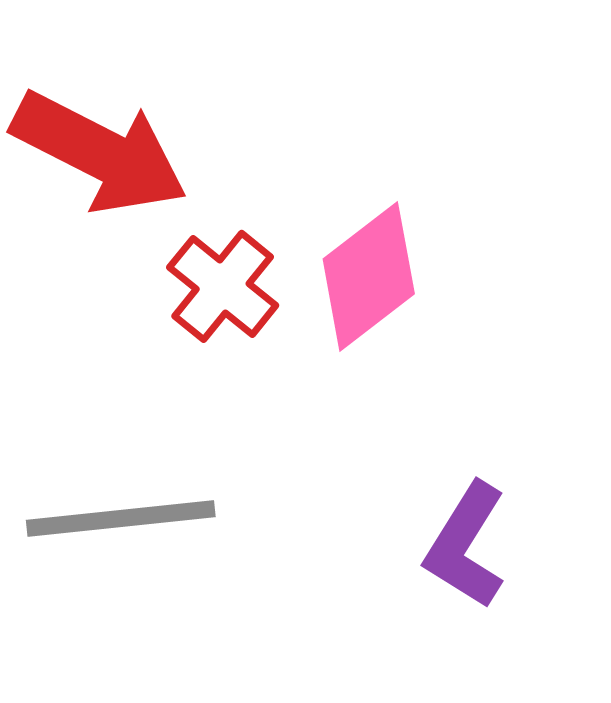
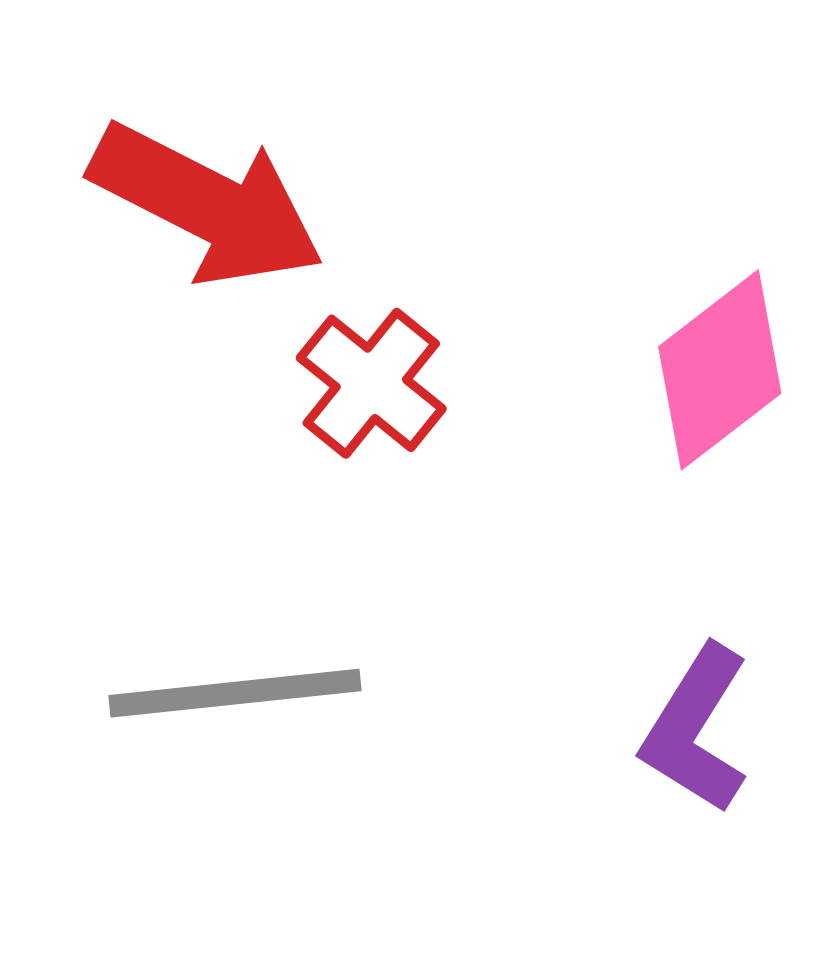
pink diamond: (369, 276) -> (720, 370), moved

